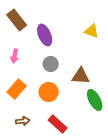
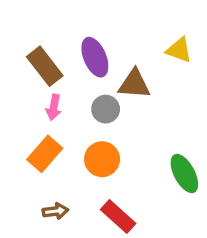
brown rectangle: (17, 20) -> (45, 66), moved
pink arrow: (15, 56) -> (54, 107), moved
brown triangle: (81, 76) -> (134, 84), moved

